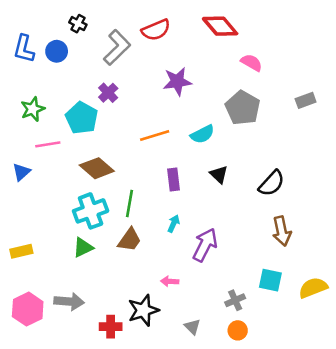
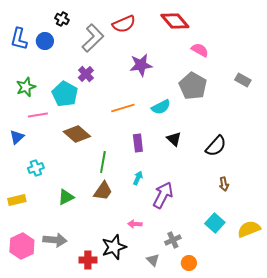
gray rectangle: (306, 100) -> (243, 80), turned 49
cyan cross: (91, 211) -> (36, 168), moved, size x0.6
brown arrow: (282, 231) -> (224, 184), size x0.6
cyan square: (270, 280) -> (215, 223), turned 30
gray cross: (235, 300) -> (173, 240), moved

